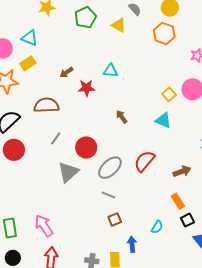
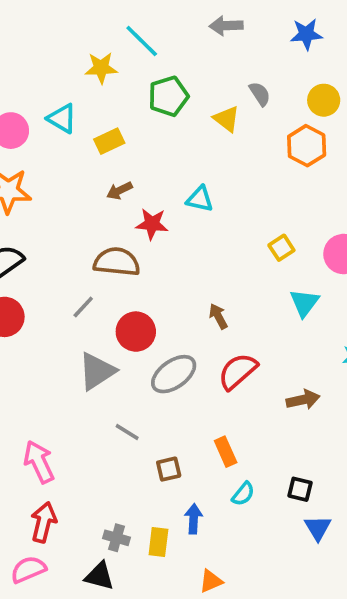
yellow rectangle: (28, 63) -> (109, 141), moved
yellow square: (169, 94) -> (281, 248), moved
brown semicircle: (46, 105) -> (117, 262), moved
brown arrow: (122, 117) -> (218, 316), moved
cyan triangle: (163, 120) -> (304, 303), moved, turned 36
gray line: (109, 195) -> (127, 432), moved
orange rectangle: (178, 201) -> (226, 452), moved
black square: (187, 220) -> (300, 489), turned 32

